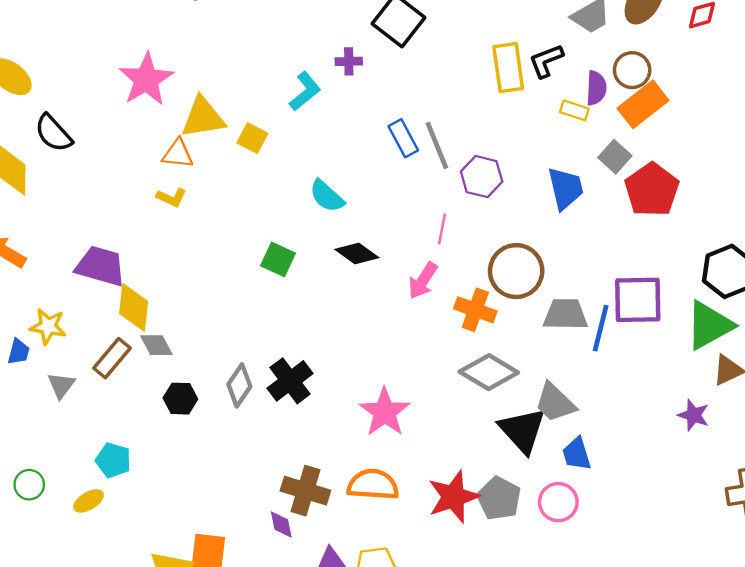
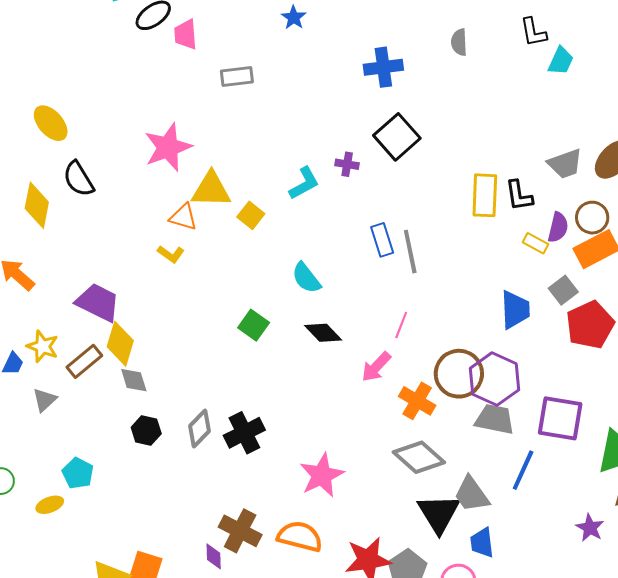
black L-shape: (546, 61) -> (519, 196), turned -88
purple hexagon: (482, 177) -> (495, 379), moved, size x1.4
blue line: (601, 328) -> (523, 470), moved
brown rectangle: (112, 358) -> (84, 361), moved

